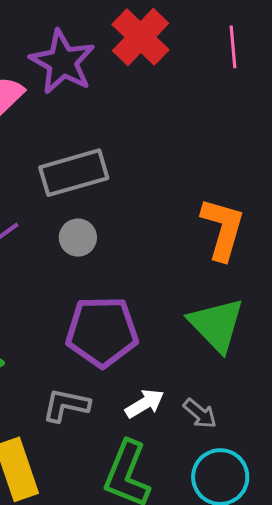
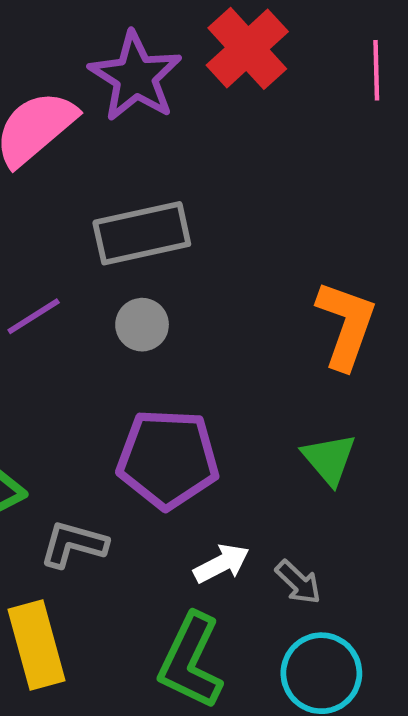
green triangle: (216, 325) -> (329, 459), size x0.7
gray L-shape: (66, 405) -> (73, 544), moved

